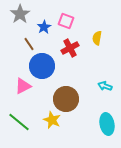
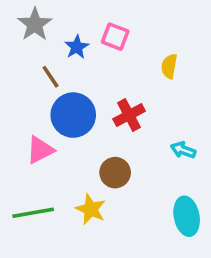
red cross: (70, 48) -> (129, 115), moved
brown circle: (66, 99) -> (115, 173), size x0.7
green line: (19, 122) -> (33, 213), turned -50

